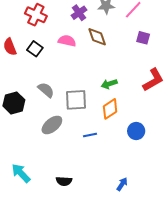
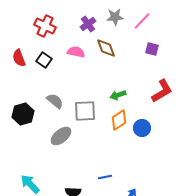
blue circle: (136, 131) -> (142, 128), moved
blue line: (90, 135) -> (105, 177), moved

